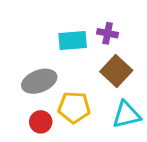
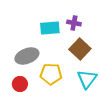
cyan triangle: (126, 115) -> (87, 79), turned -40
red circle: (41, 122) -> (20, 84), moved

